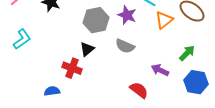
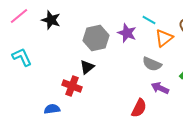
cyan L-shape: (22, 39) -> (22, 57), turned -80
gray semicircle: (125, 46) -> (152, 64), moved
red semicircle: (139, 90) -> (139, 108), turned 78

